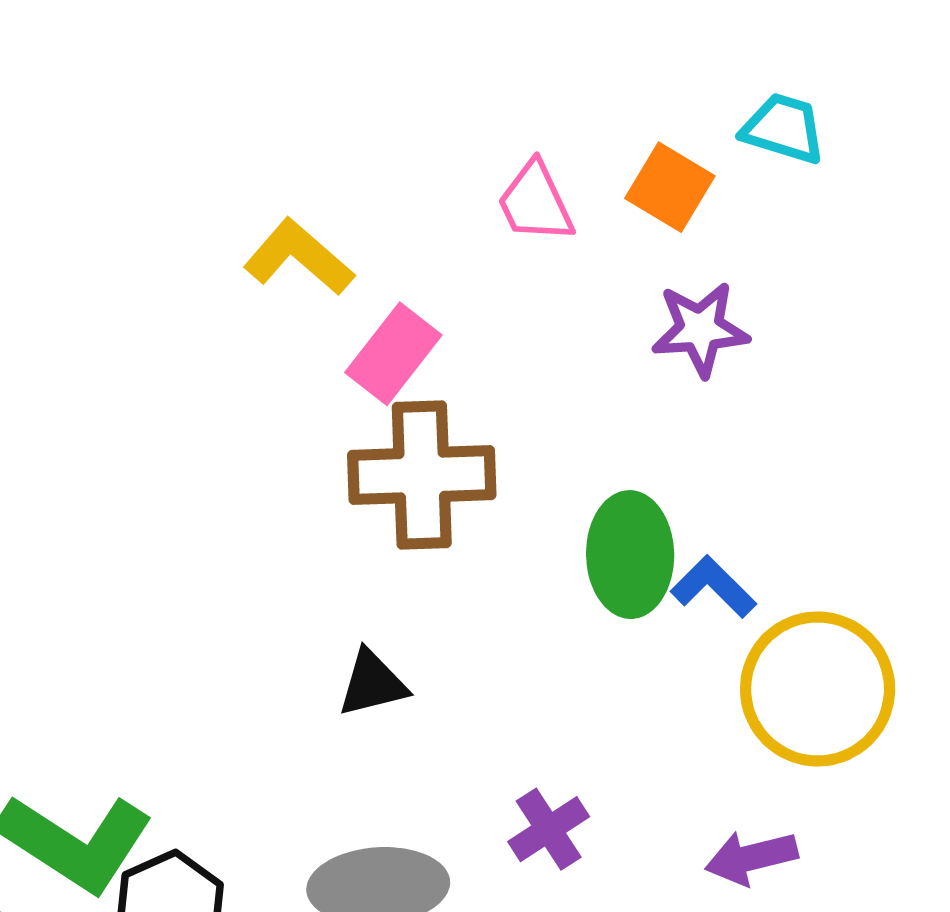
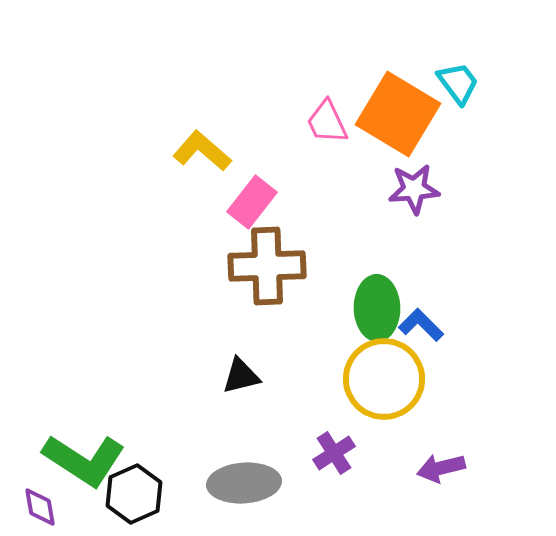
cyan trapezoid: (783, 128) -> (458, 83), turned 36
orange square: (670, 187) -> (398, 114), size x1.8
yellow circle: (818, 689) -> (384, 379), moved

